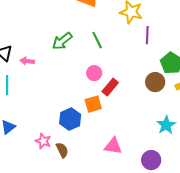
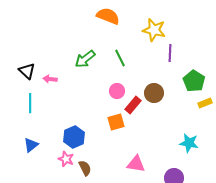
brown circle: (155, 82) -> (154, 93), moved
blue hexagon: (70, 119) -> (74, 137), moved
cyan star: (166, 125) -> (189, 143), turned -30

